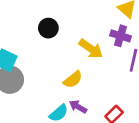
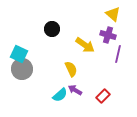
yellow semicircle: (73, 80) -> (71, 69), turned -77

